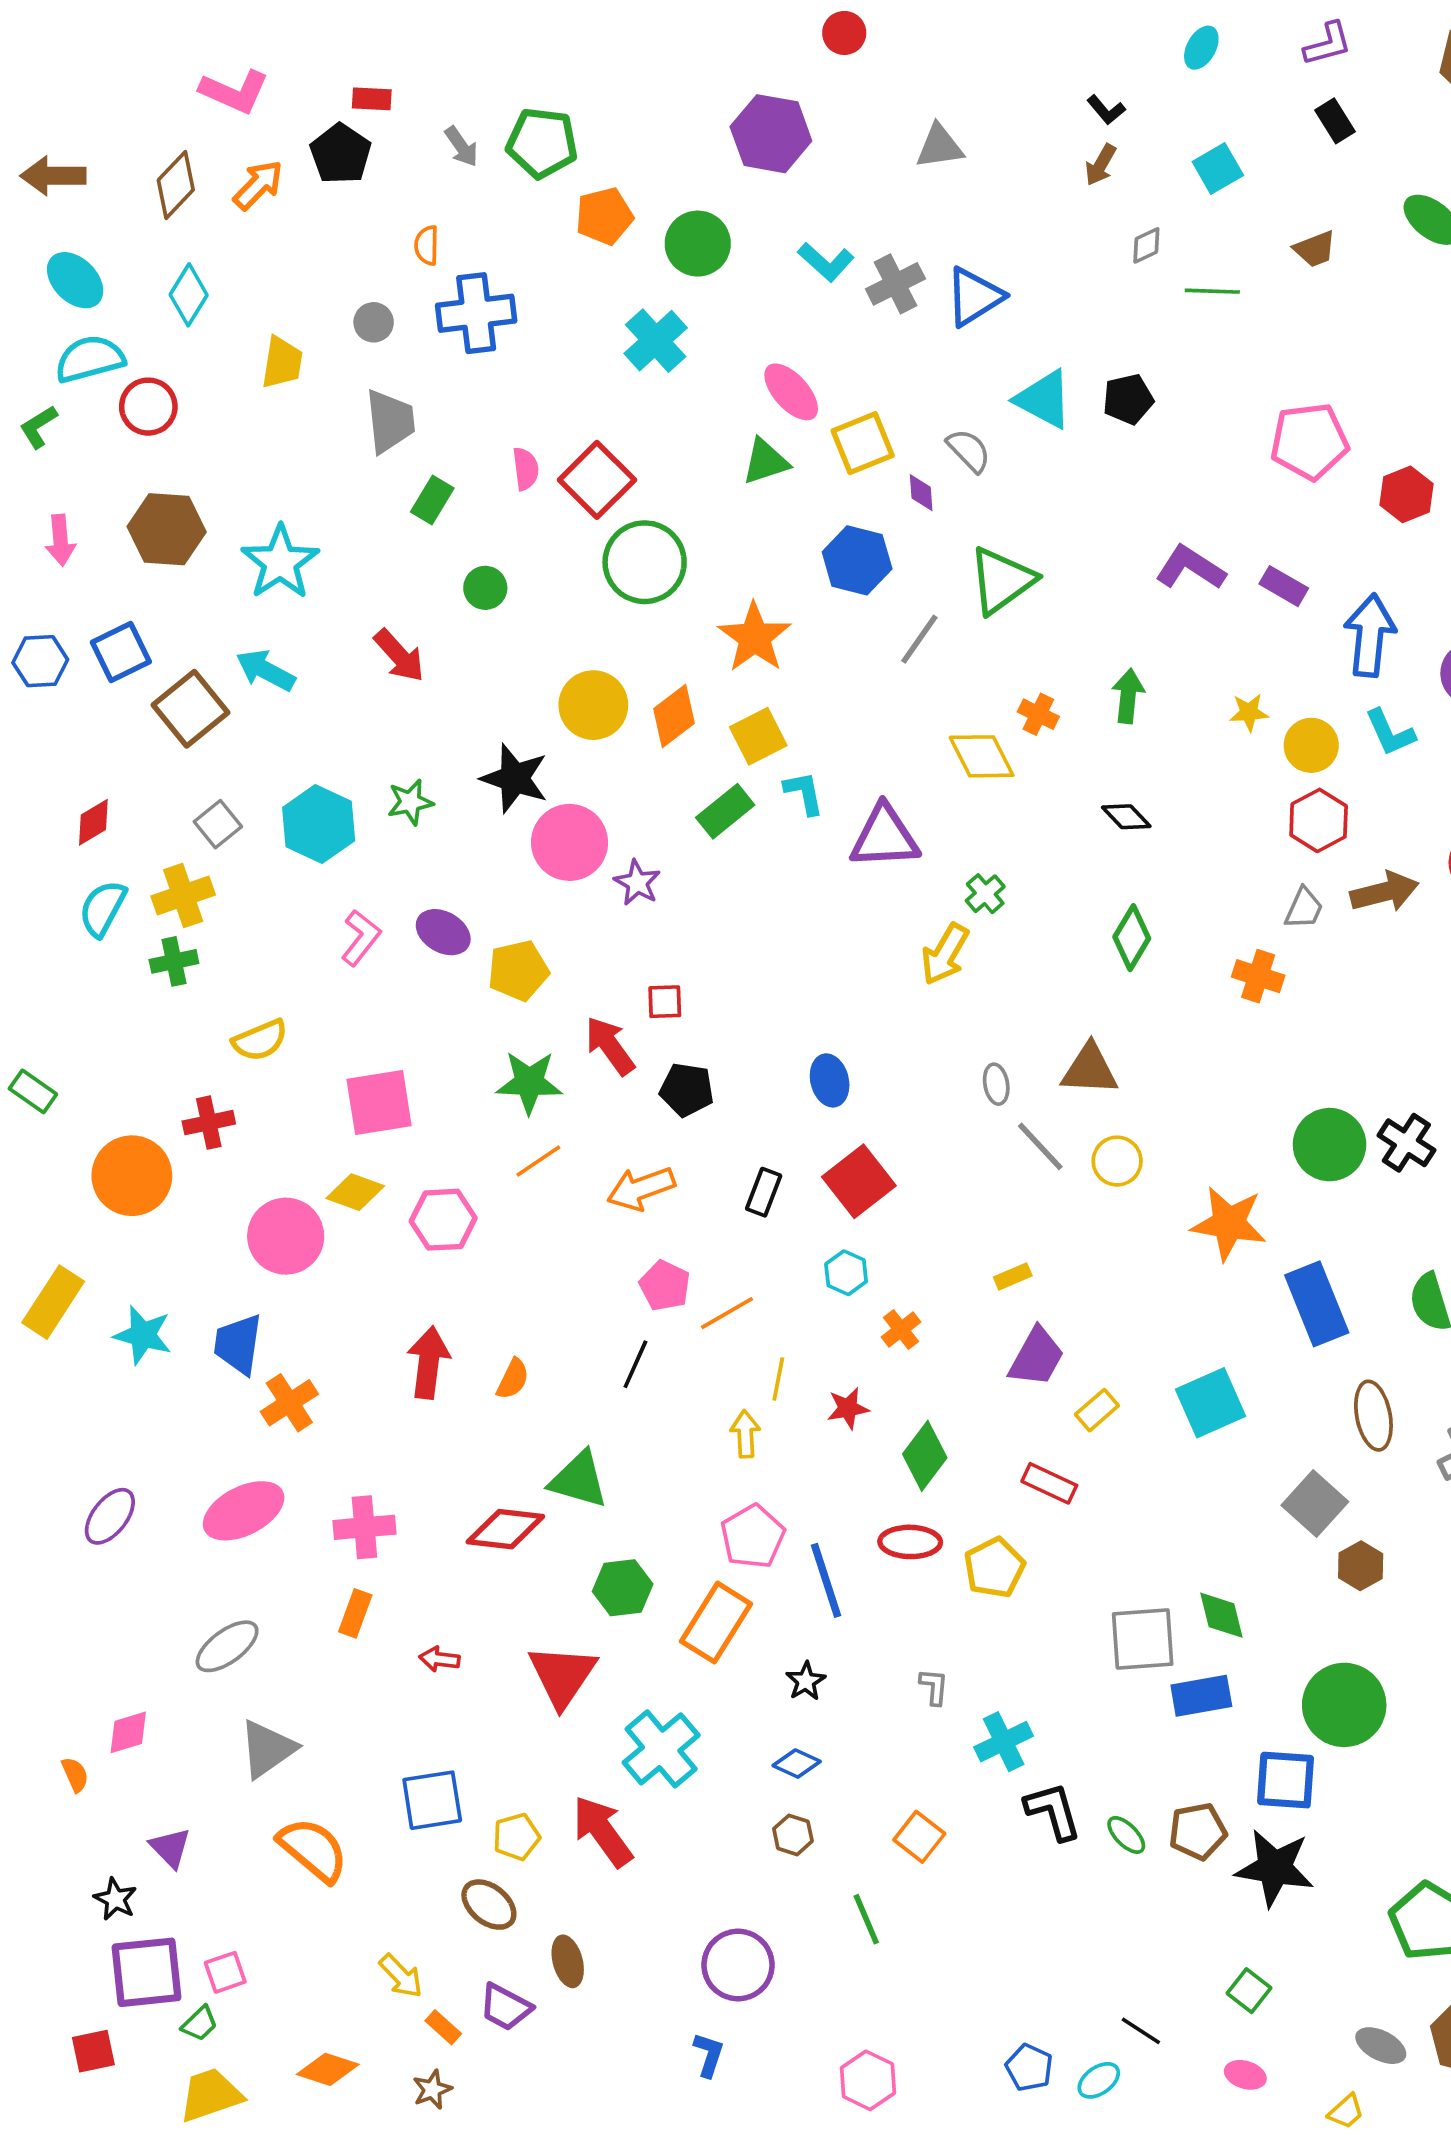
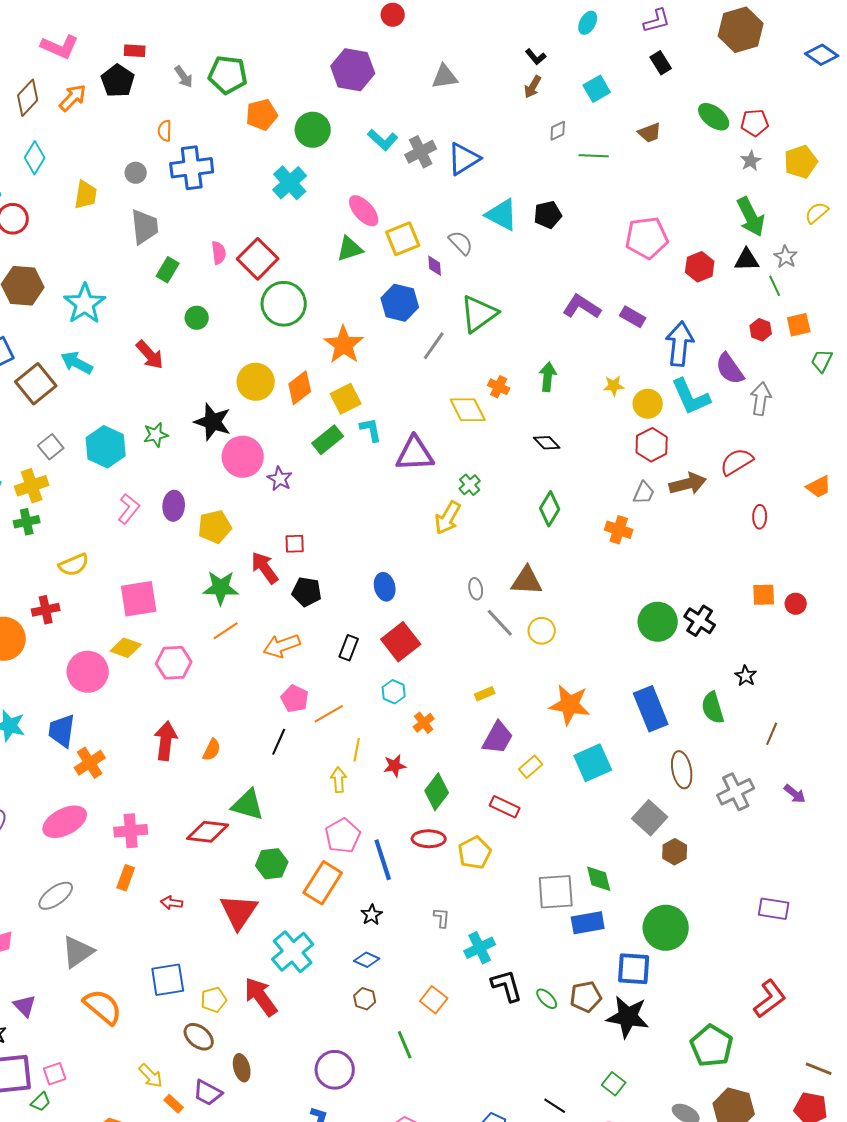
cyan L-shape: (1390, 733) -> (691, 397), size x1.4
purple ellipse: (443, 932) -> (174, 506), turned 64
orange star: (1229, 1223) -> (570, 705), moved

